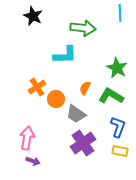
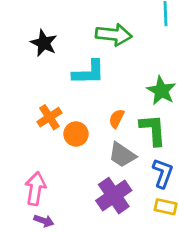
black star: (33, 16) -> (44, 43), moved
green L-shape: (111, 96) -> (153, 130), turned 55
gray trapezoid: (76, 114) -> (122, 155), moved

